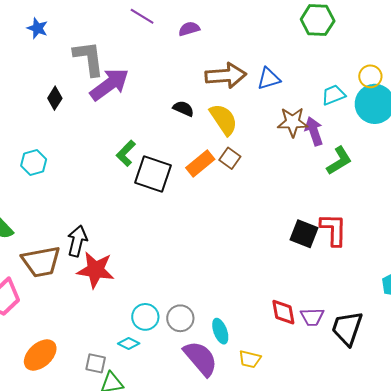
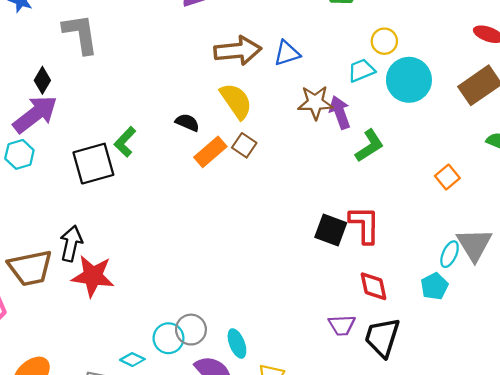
yellow circle: (370, 76) -> (384, 41), moved
purple arrow: (109, 84) -> (35, 114), moved
black semicircle: (183, 109) -> (187, 123), moved
black square: (153, 174) -> (93, 164), moved, turned -33
red diamond: (283, 312) -> (374, 286), moved
cyan circle: (145, 317) -> (168, 338), moved

